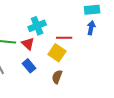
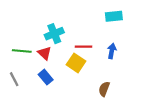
blue arrow: (91, 28) -> (112, 51), moved
brown semicircle: (57, 77) -> (104, 89), moved

